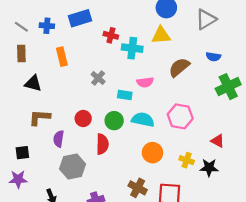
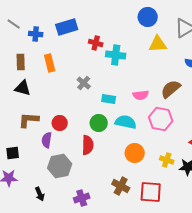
gray line: (21, 27) -> (14, 24), moved
yellow triangle: (161, 35) -> (158, 44), moved
brown rectangle: (21, 53) -> (21, 62), moved
brown semicircle: (179, 67) -> (171, 89), moved
pink semicircle: (145, 82) -> (141, 95), moved
red circle: (83, 119) -> (60, 123), moved

